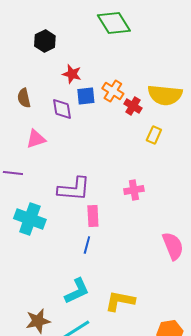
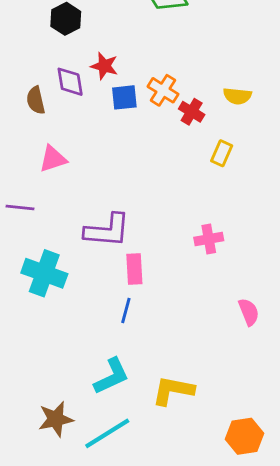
yellow semicircle: (165, 95) -> (237, 96), size x0.6
purple diamond: (62, 109) -> (70, 82), moved
pink cross: (134, 190) -> (209, 239), moved
pink semicircle: (173, 246) -> (249, 312), size x0.7

